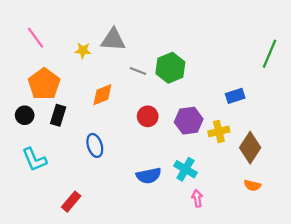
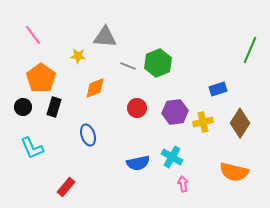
yellow star: (83, 51) -> (78, 56), moved
brown diamond: (250, 148) -> (240, 123), moved
orange semicircle: (252, 185) -> (234, 172), size x1.8

